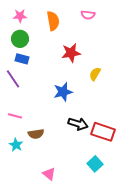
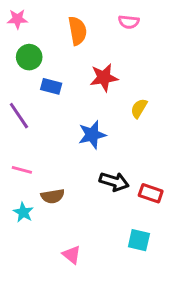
pink star: (20, 16) -> (17, 19), moved
blue rectangle: (22, 59) -> (51, 86), moved
red rectangle: (103, 132) -> (151, 193), size x0.7
cyan square: (95, 164) -> (139, 240), turned -35

